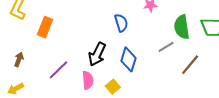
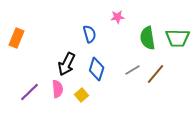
gray line: (166, 47) -> (133, 70), moved
purple line: (58, 70) -> (30, 92), moved

